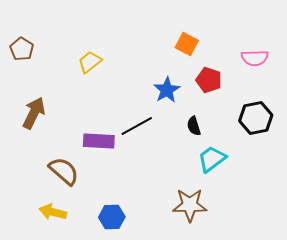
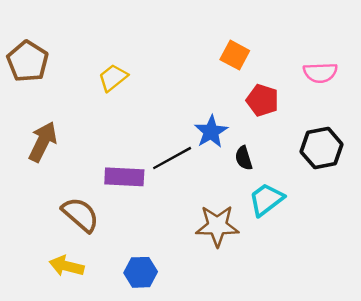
brown pentagon: (22, 49) -> (28, 61), size x1.4
blue star: (167, 90) -> (211, 132), moved
brown star: (190, 205) -> (217, 226), moved

